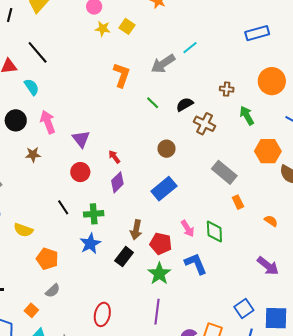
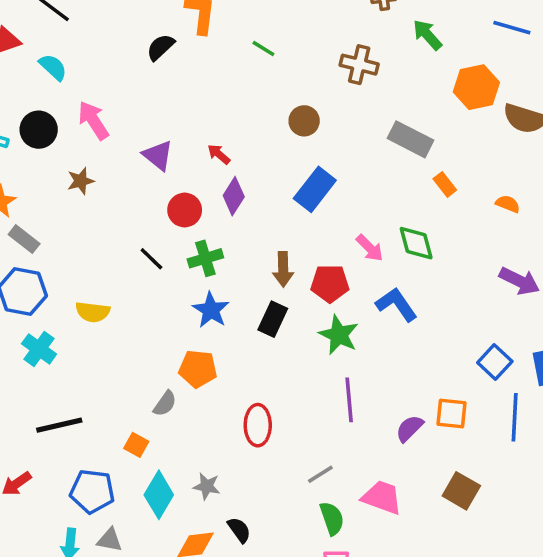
black semicircle: (185, 104) -> (161, 47), moved
purple triangle: (81, 139) -> (158, 155), moved
red circle: (80, 172) -> (185, 210), moved
orange pentagon: (47, 259) -> (198, 369), moved

